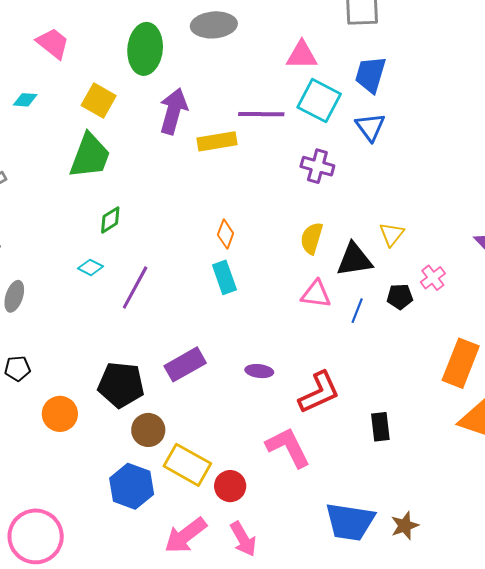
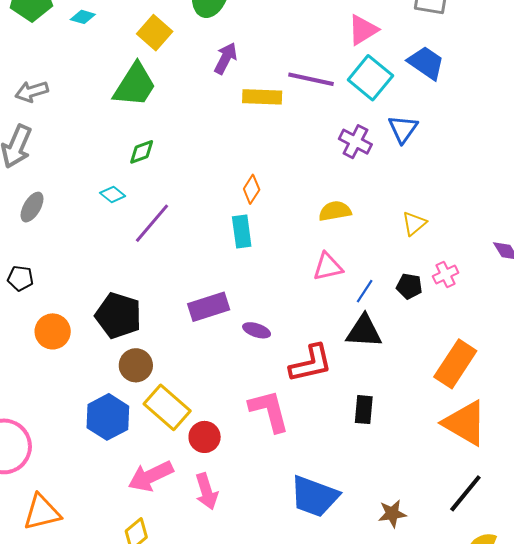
pink triangle: (302, 55) -> (363, 30), turned -44
blue trapezoid: (370, 75) -> (426, 63), turned 96
purple arrow: (173, 111) -> (226, 58), size x0.7
blue triangle: (370, 127) -> (403, 129), moved
yellow semicircle: (312, 238) -> (335, 211), turned 52
black triangle: (354, 260) -> (364, 331), moved
pink triangle: (316, 294) -> (328, 267), turned -32
purple rectangle: (185, 364) -> (209, 307), moved
brown star: (405, 526) -> (392, 514), moved

